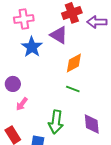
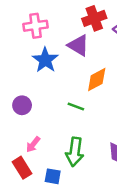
green line: (73, 89) -> (76, 106), moved
pink arrow: (22, 104) -> (33, 144), moved

